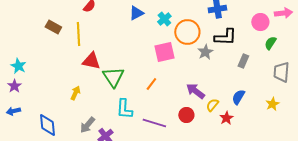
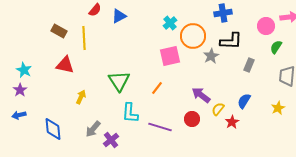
blue triangle: (136, 13) -> (119, 16), moved
red triangle: (91, 61) -> (65, 65), moved

